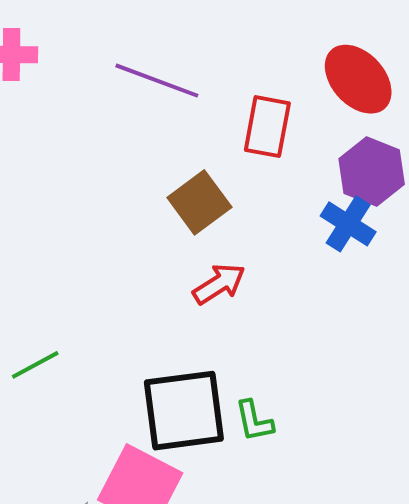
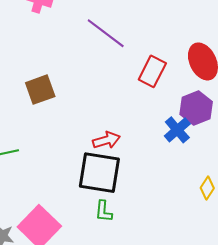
brown square: (199, 202) -> (40, 90), moved
black square: (184, 411) -> (99, 173), moved

